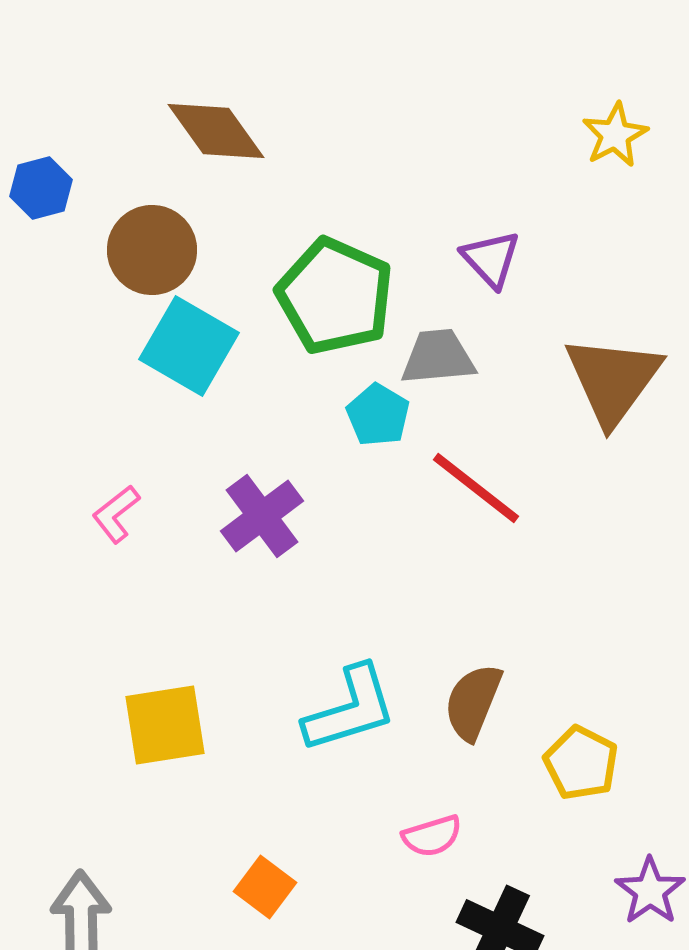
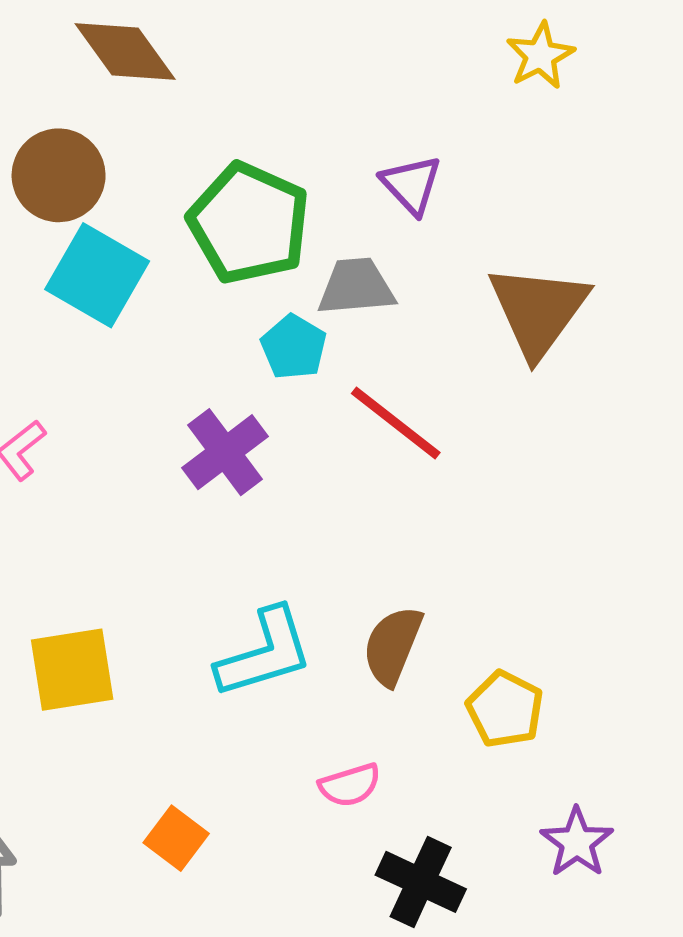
purple cross: (262, 516) -> (225, 452), moved

